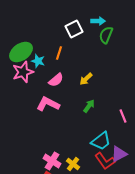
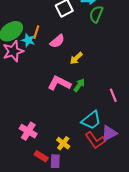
orange line: (59, 53) -> (36, 32), moved
pink semicircle: (56, 80) -> (57, 41), moved
pink L-shape: (48, 104) -> (59, 83), moved
pink cross: (52, 161) -> (28, 131), moved

